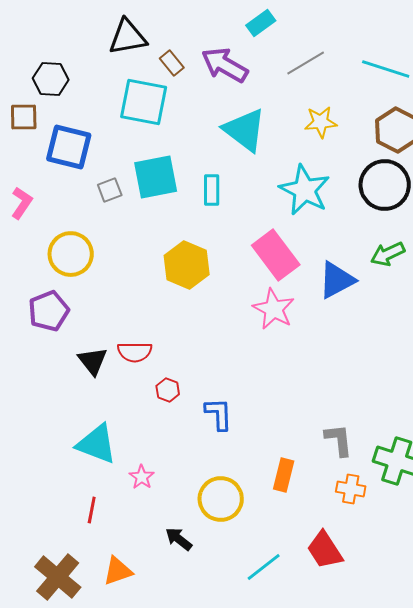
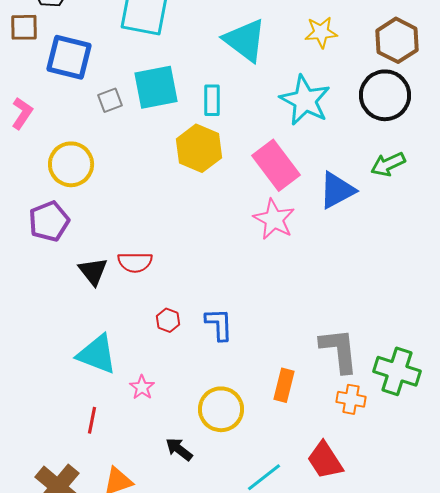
yellow hexagon: (187, 265) -> (199, 148), moved
red hexagon: (168, 390) -> (168, 320), moved
gray L-shape: (339, 440) -> (339, 350), size x1.4

